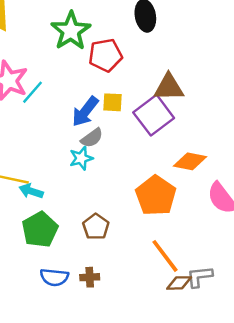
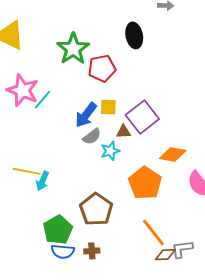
brown triangle: (169, 87) -> (124, 132), moved, size x0.6
cyan star: (81, 158) -> (110, 151), moved
cyan arrow: (31, 191) -> (43, 181), turned -84
brown pentagon: (96, 227) -> (96, 209), size x1.5
green pentagon: (40, 230) -> (58, 230), moved

